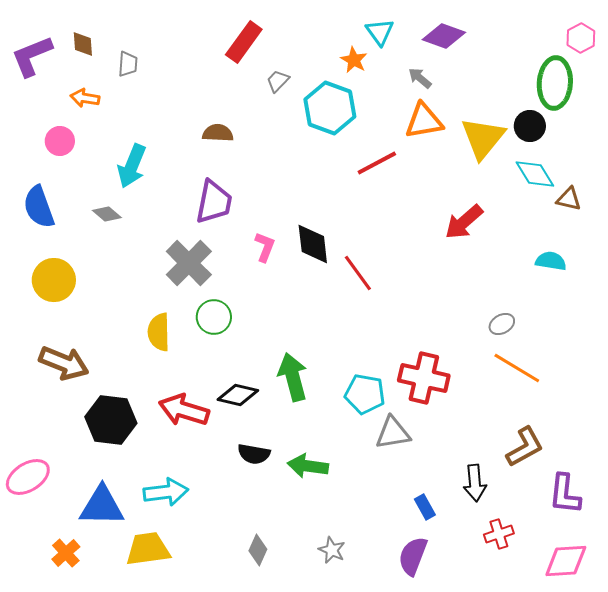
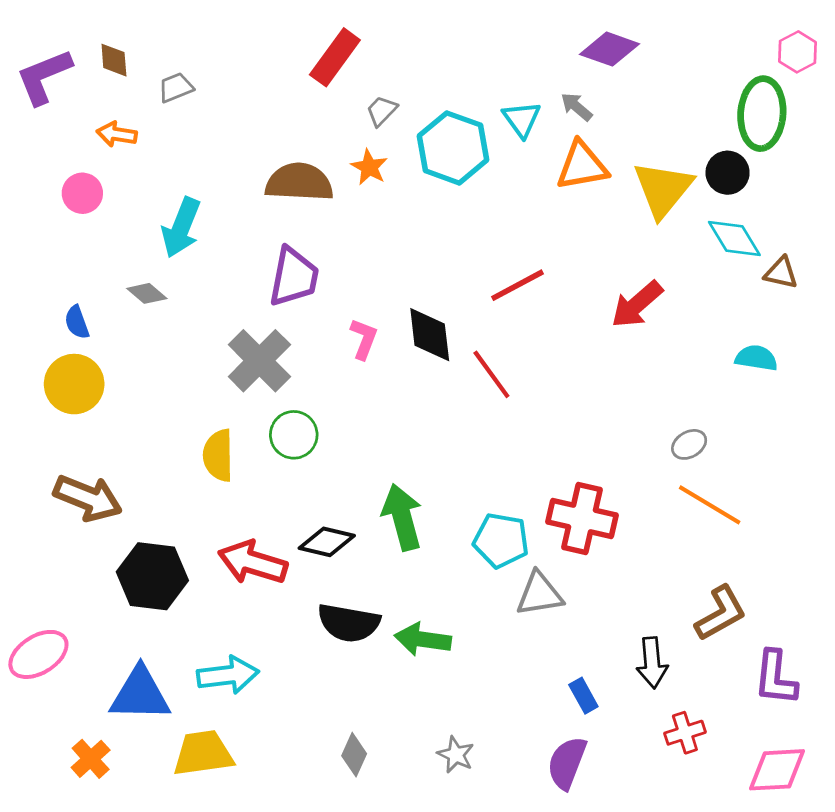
cyan triangle: (380, 32) -> (522, 119), moved
orange star: (354, 60) -> (369, 167), moved
gray trapezoid: (128, 64) -> (176, 88), turned -116
brown semicircle: (218, 133) -> (299, 182), size x1.6
red line: (377, 163) -> (518, 285), moved
blue semicircle: (39, 207) -> (77, 322), moved, size x0.6
black semicircle: (254, 454) -> (349, 623), size x1.4

